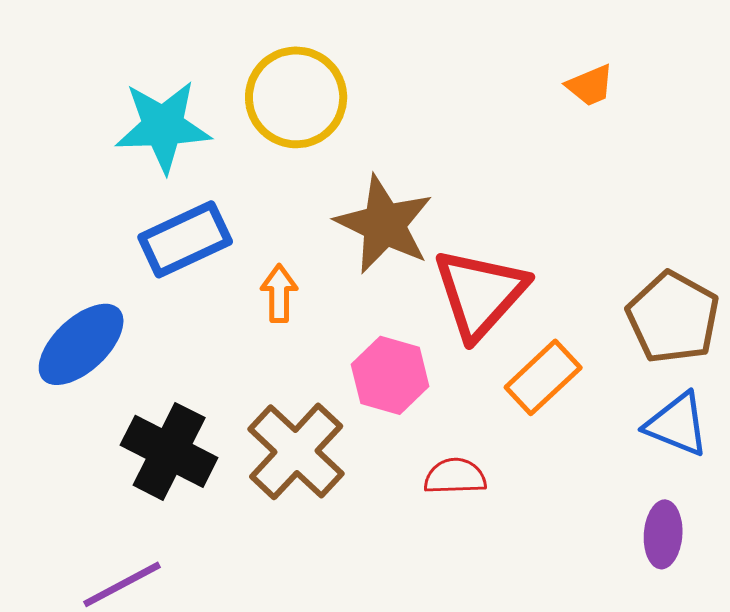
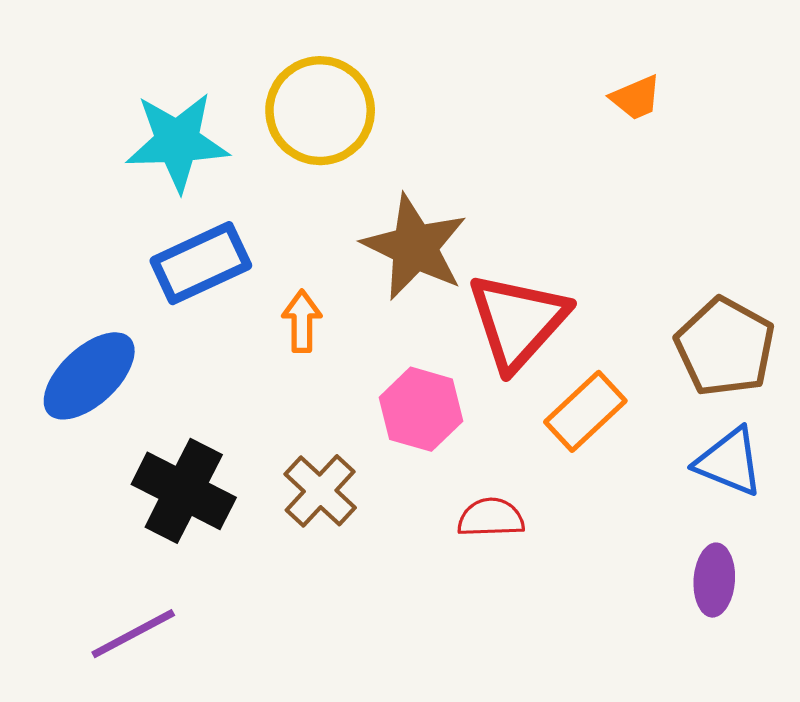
brown cross: (296, 451) -> (320, 491), size x0.7

